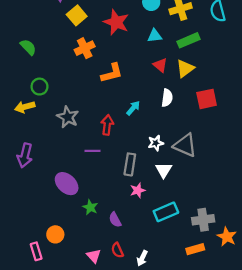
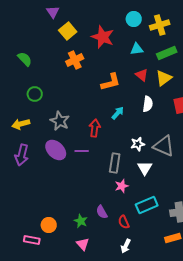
orange L-shape: (112, 73) -> (111, 82), moved
yellow arrow: (25, 107) -> (21, 124), moved
purple ellipse: (67, 184) -> (56, 150), moved
green star: (90, 207) -> (81, 221), moved
red semicircle: (117, 250) -> (124, 222), moved
pink rectangle: (36, 251) -> (32, 240), turned -63

